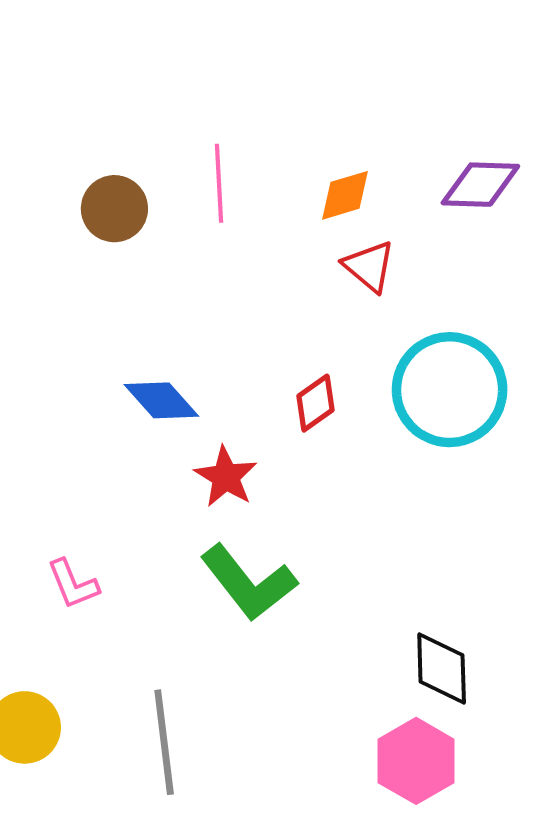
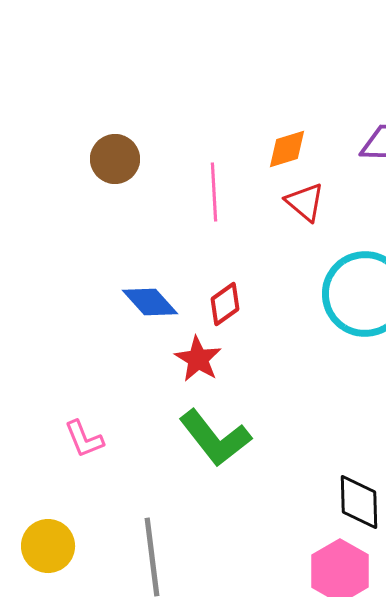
pink line: (219, 183) -> (214, 192), moved
red diamond: (316, 403) -> (225, 304), moved

